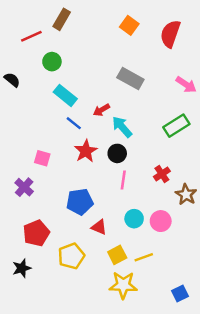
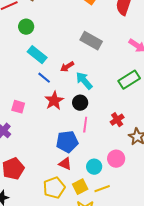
blue pentagon: (80, 202) -> (67, 142), moved
cyan circle: (134, 219) -> (94, 167), moved
yellow pentagon: (71, 256) -> (54, 188), moved

